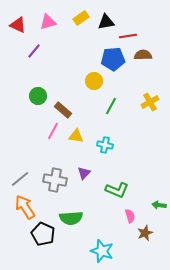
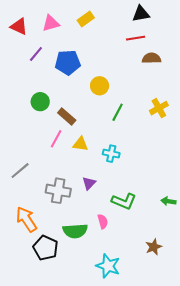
black triangle: (106, 22) -> (141, 14), moved
blue pentagon: (113, 59) -> (68, 62), moved
gray line: (20, 179) -> (20, 171), moved
green arrow: (159, 205) -> (168, 201), moved
pink semicircle: (130, 216) -> (103, 221), moved

